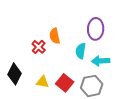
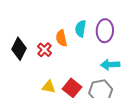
cyan semicircle: (81, 51) -> (80, 29), moved
black diamond: (15, 74) -> (19, 49), moved

